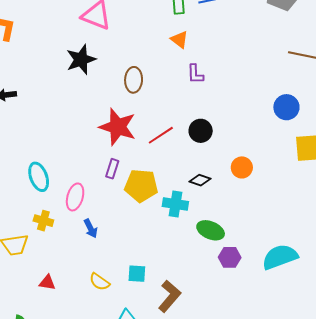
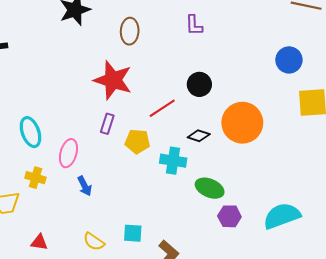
red line: (161, 135) -> (162, 108), moved
orange circle: (242, 167) -> (242, 123), size x1.8
yellow pentagon: (141, 186) -> (137, 141), size x0.7

